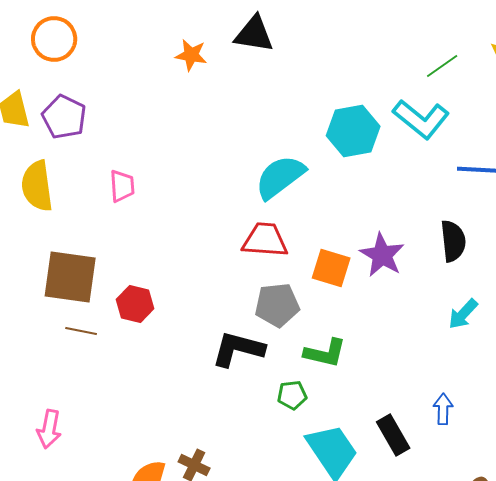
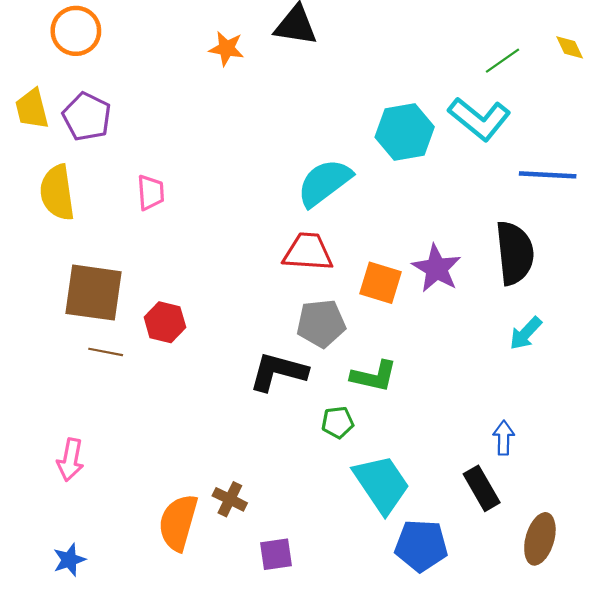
black semicircle: (453, 241) -> (515, 253), size x1.4
black rectangle: (393, 435) -> (482, 488), moved

